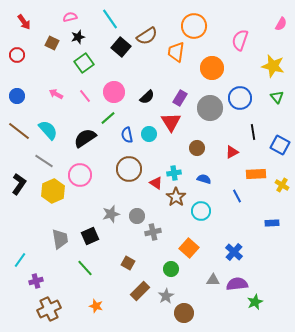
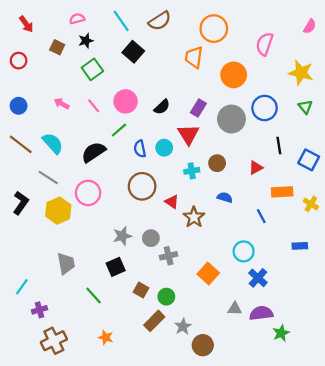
brown semicircle: (147, 36) -> (160, 21), moved
cyan cross: (174, 173) -> (192, 171), moved
cyan circle: (201, 211) -> (244, 251), moved
black square: (90, 236) -> (116, 267), moved
green circle: (171, 269) -> (166, 297), moved

